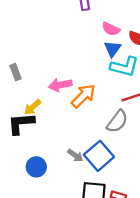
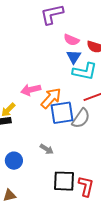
blue square: (99, 156) -> (62, 113), moved, turned 35

